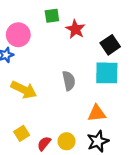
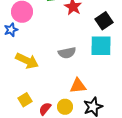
gray semicircle: (69, 81) -> (67, 53), turned 90
orange triangle: (97, 113) -> (78, 86), moved

